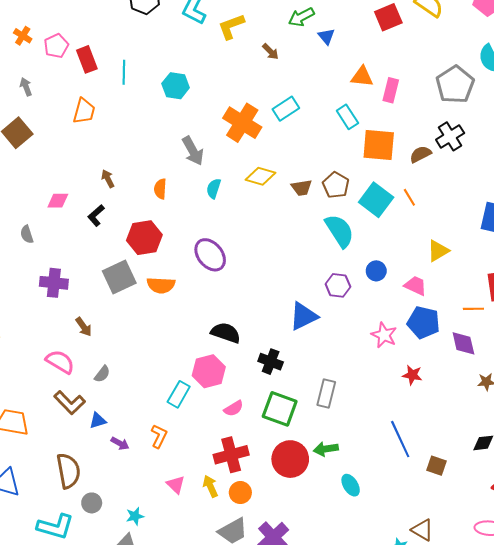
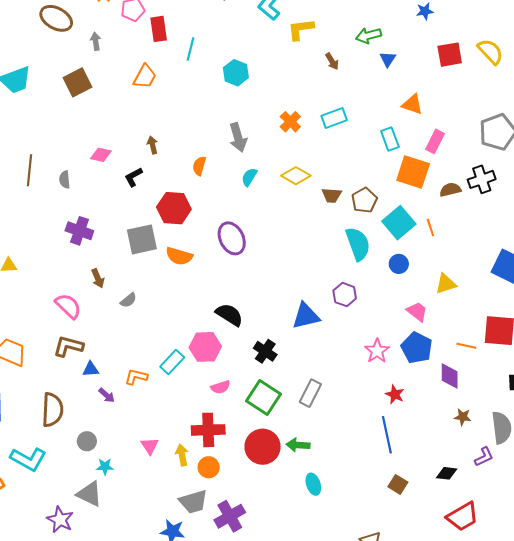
pink rectangle: (391, 90) -> (435, 141), moved
orange cross: (242, 123) -> (290, 122), size x0.6
blue circle: (376, 271) -> (399, 264), moved
gray semicircle: (102, 374) -> (128, 300), moved
brown L-shape: (70, 403) -> (68, 346), turned 136
orange L-shape: (159, 436) -> (136, 377), moved, turned -115
blue line: (400, 439) -> (387, 435), moved
gray circle: (92, 503) -> (87, 441), moved

